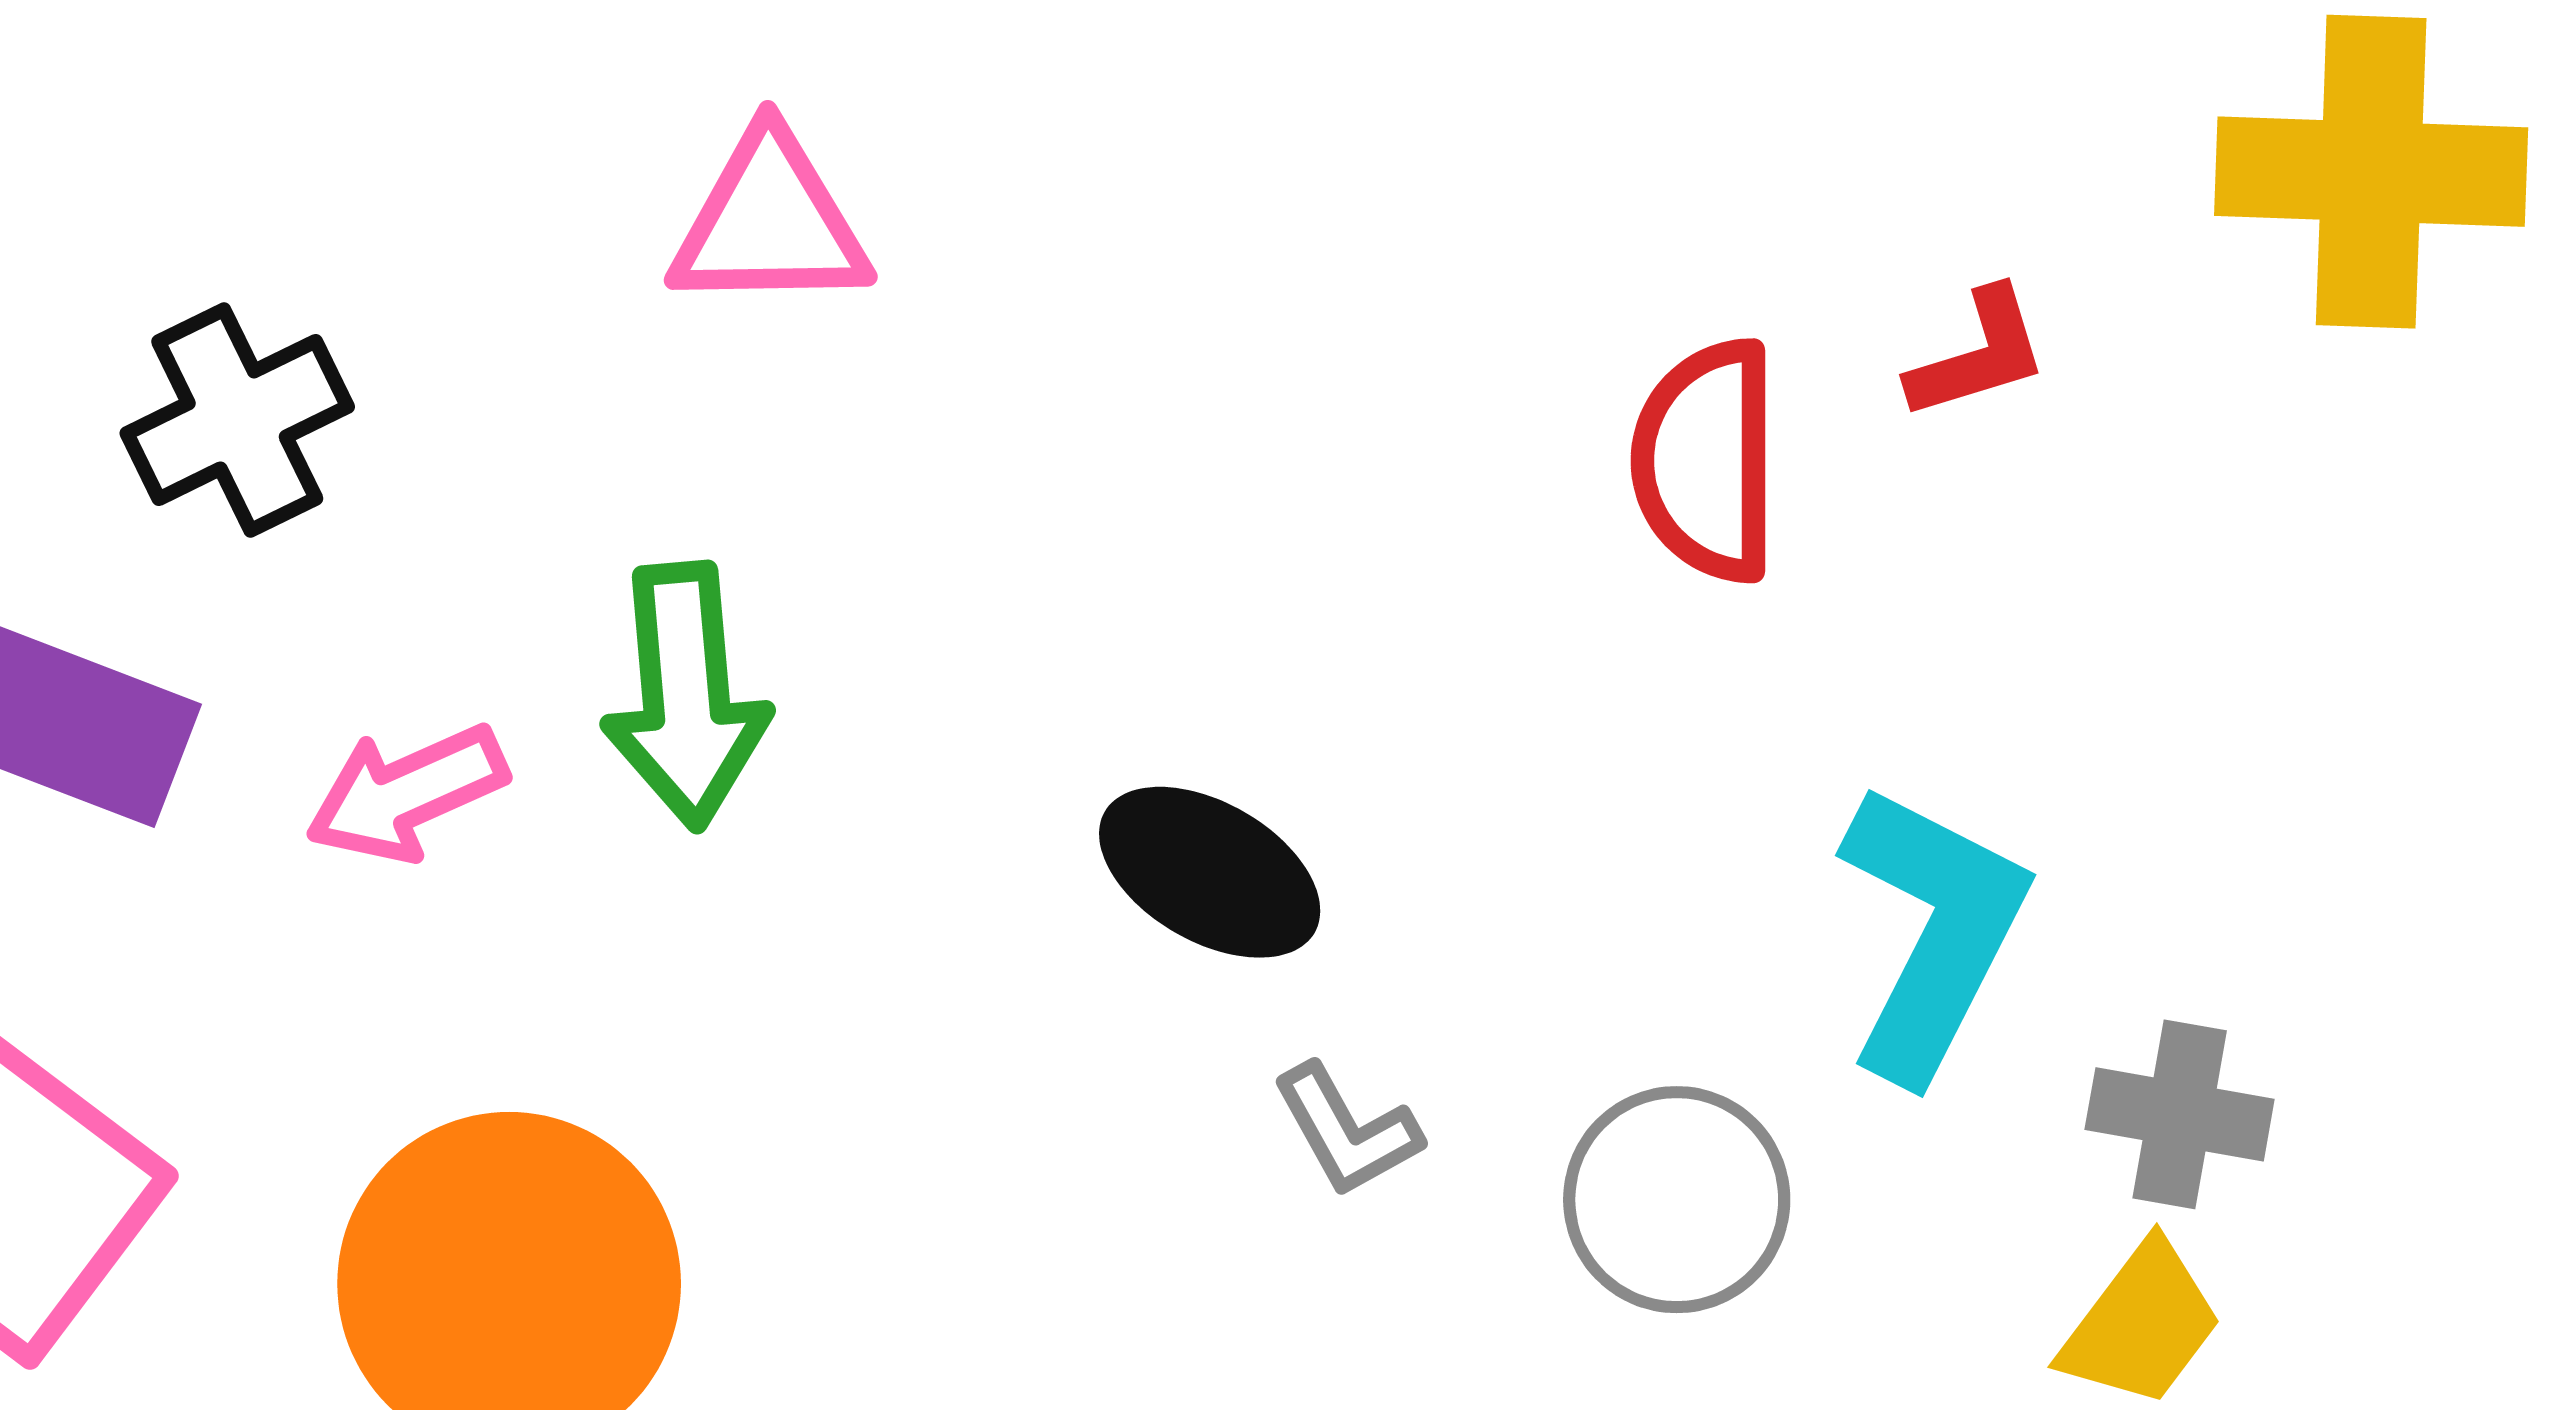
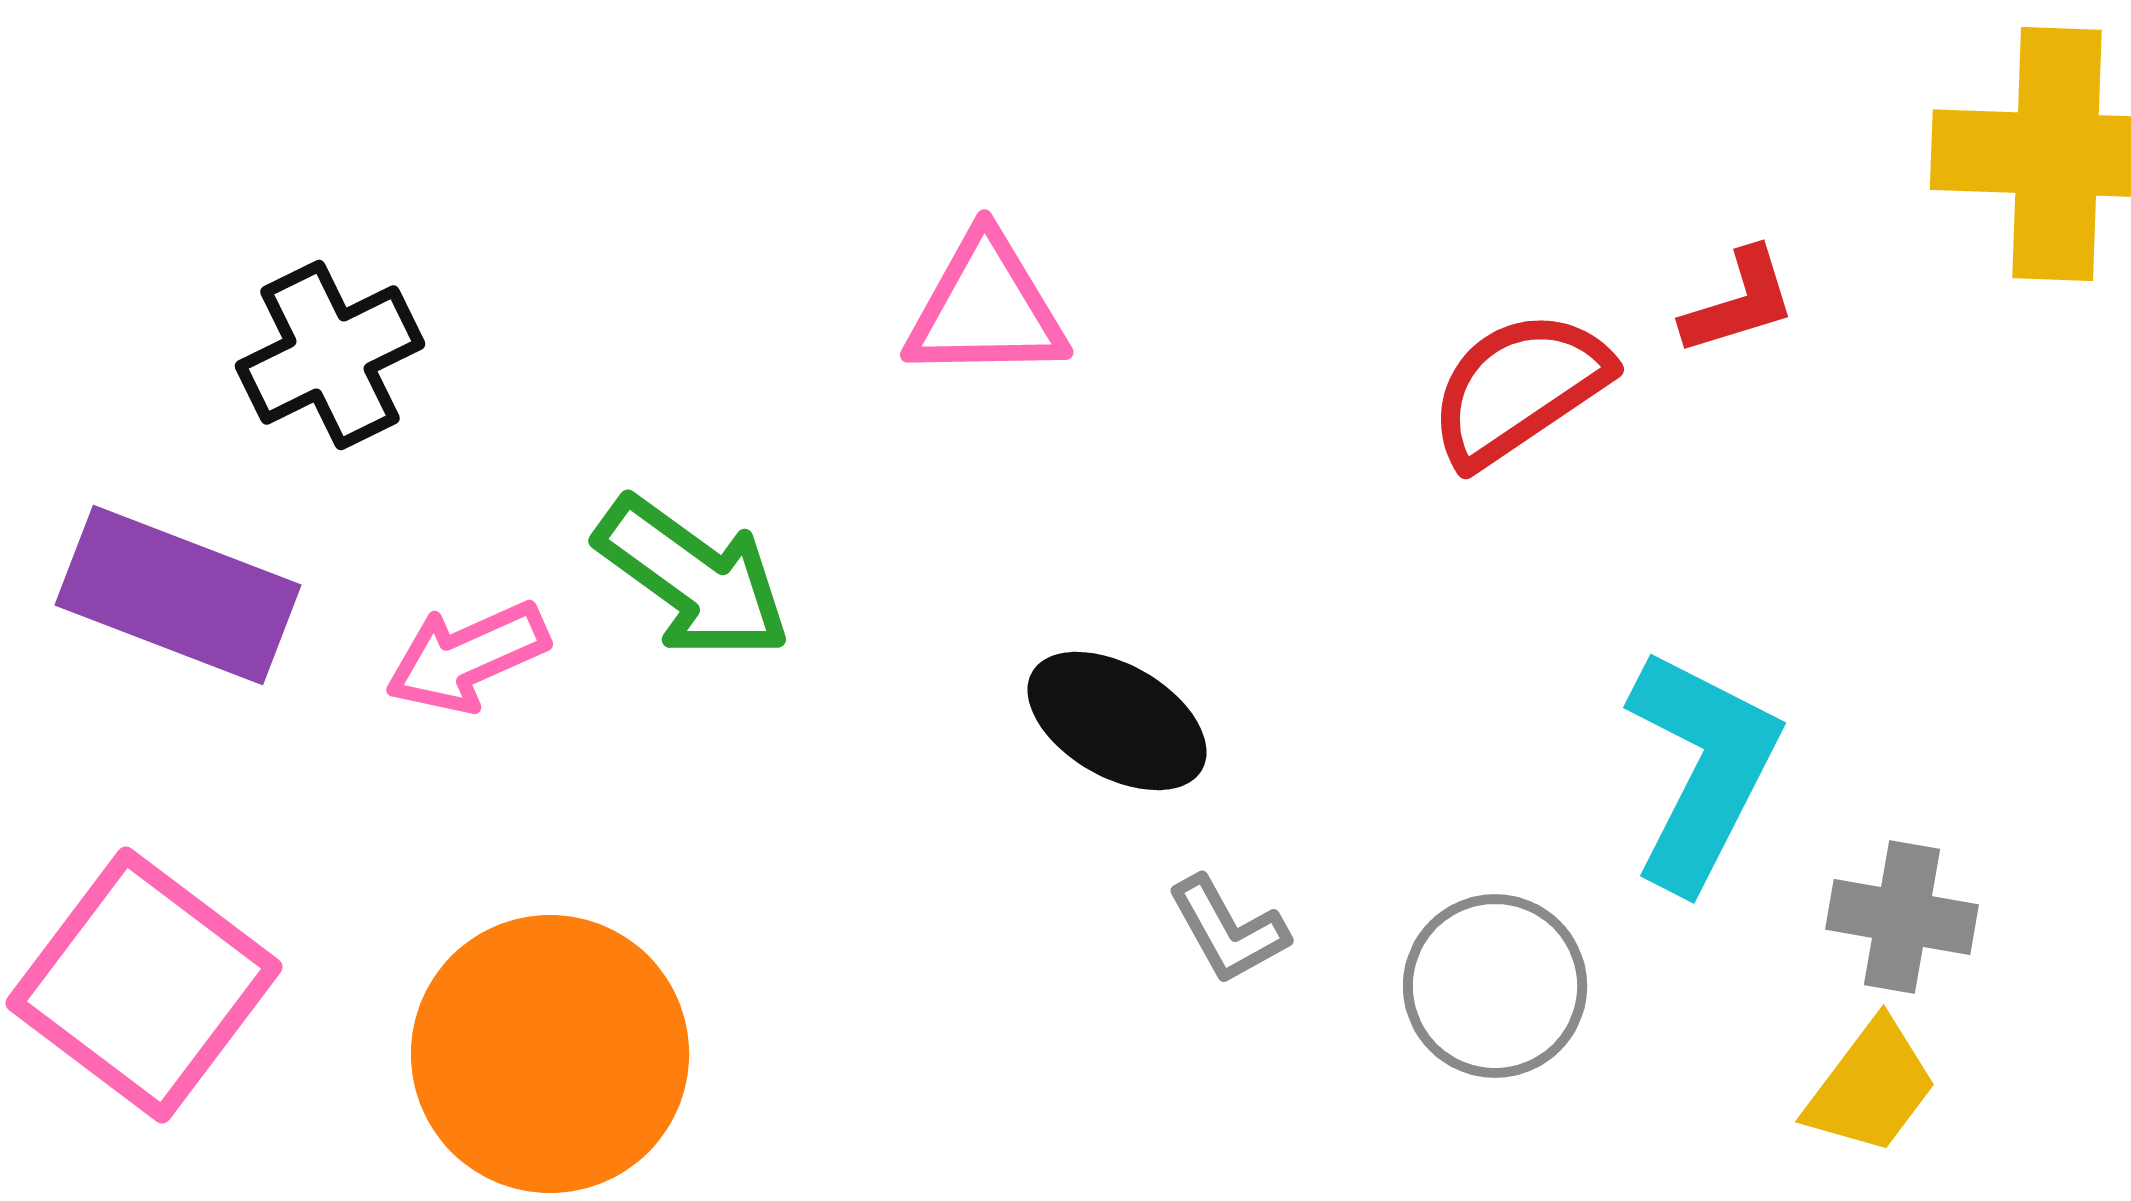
pink triangle: (770, 222) -> (986, 308), moved
red semicircle: (1706, 461) -> (1519, 388), turned 56
green arrow: (686, 696) -> (693, 578), turned -49

